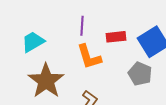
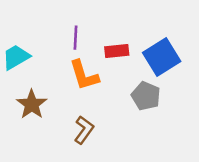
brown star: (46, 81) -> (32, 104), size x0.7

